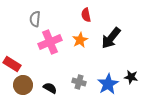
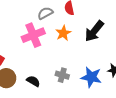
gray semicircle: (35, 19) -> (45, 13), moved, turned 56
blue star: (108, 84) -> (91, 77), turned -30

